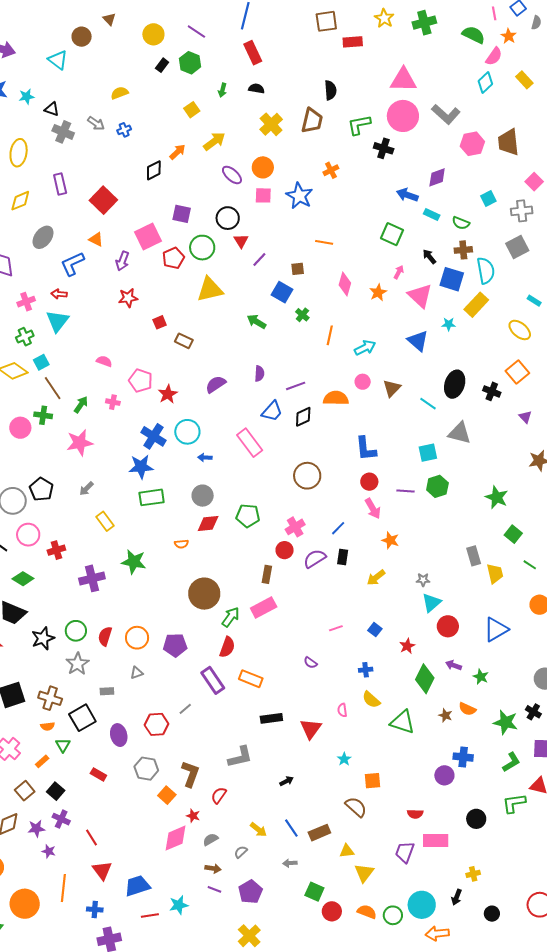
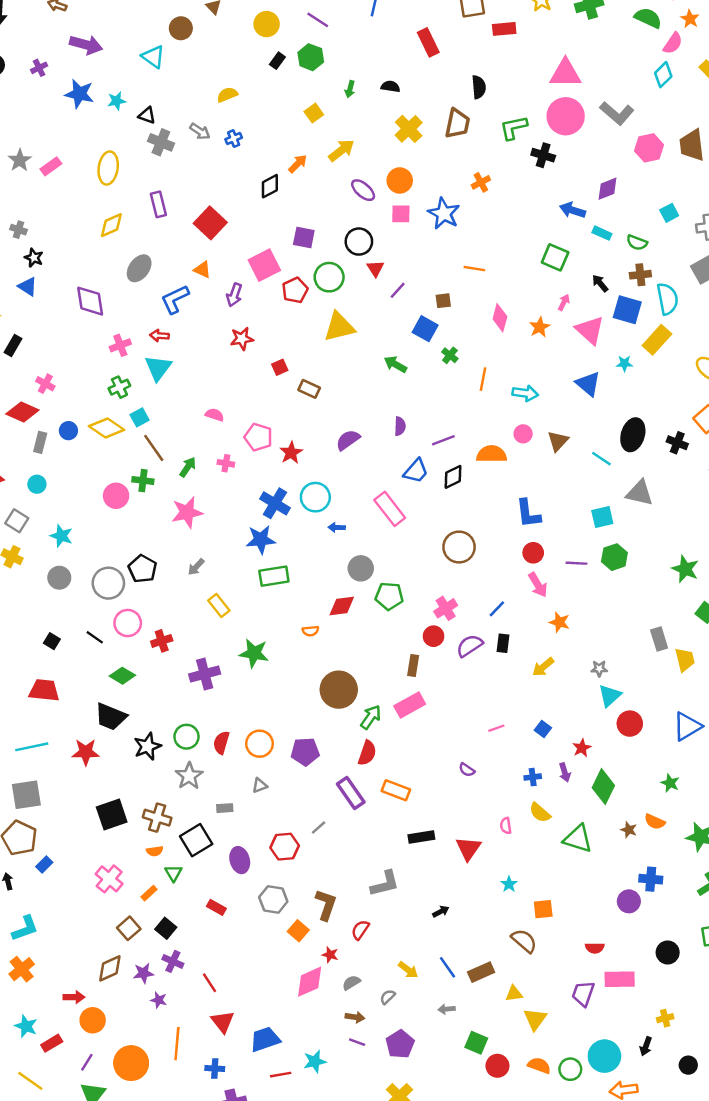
red rectangle: (253, 53) -> (428, 42), moved
cyan arrow: (365, 348) -> (525, 393), turned 35
gray circle: (203, 496) -> (361, 568), moved
purple arrow: (454, 665) -> (565, 772), moved, turned -126

